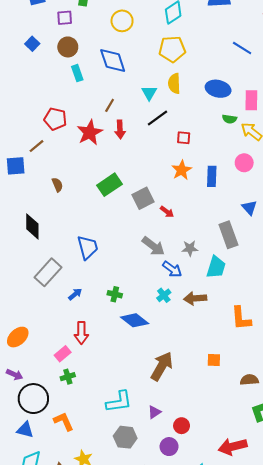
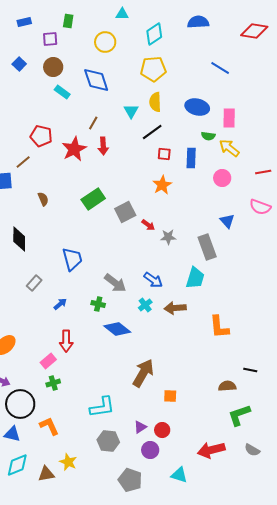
cyan rectangle: (77, 73) -> (62, 92), turned -35
black line: (158, 118) -> (152, 132), moved
blue rectangle: (212, 176) -> (191, 158), moved
gray arrow: (153, 246) -> (115, 283), moved
gray star: (190, 248) -> (168, 237), moved
gray rectangle: (48, 272) -> (34, 283), size x0.6
orange square: (214, 360) -> (170, 396), moved
purple triangle: (154, 412) -> (140, 427), moved

